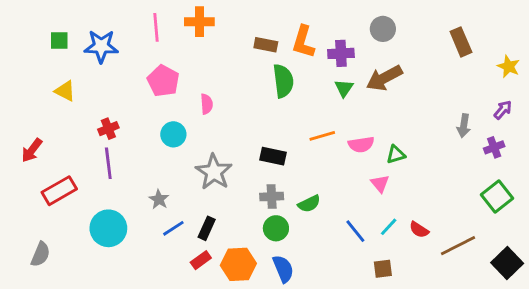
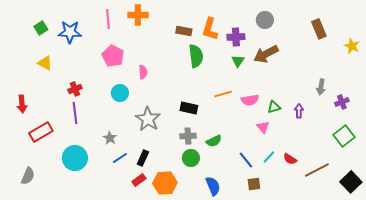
green square: (59, 40) -> (41, 28), turned -32
purple arrow: (503, 110) -> (299, 111), moved, turned -40
red arrow: (32, 150) -> (22, 104), turned -42
blue semicircle: (283, 269) -> (213, 186), moved
brown square: (383, 269) -> (254, 184), moved

